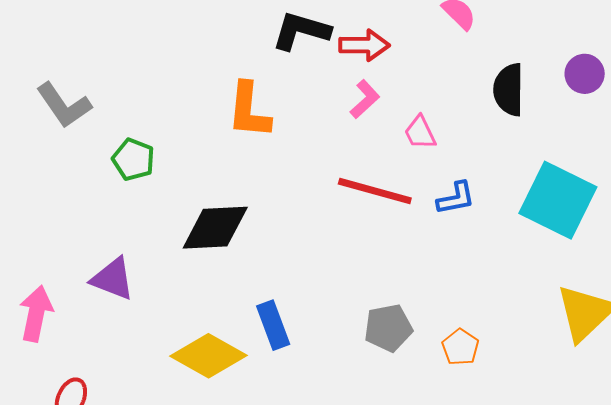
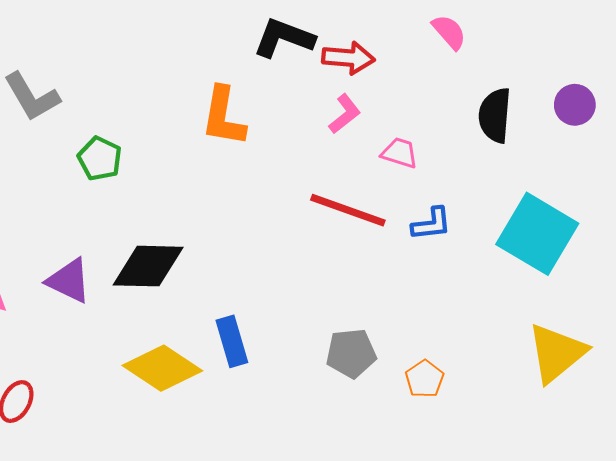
pink trapezoid: (420, 133) -> (400, 153), turned 129
black diamond: (215, 228) -> (148, 266), moved

